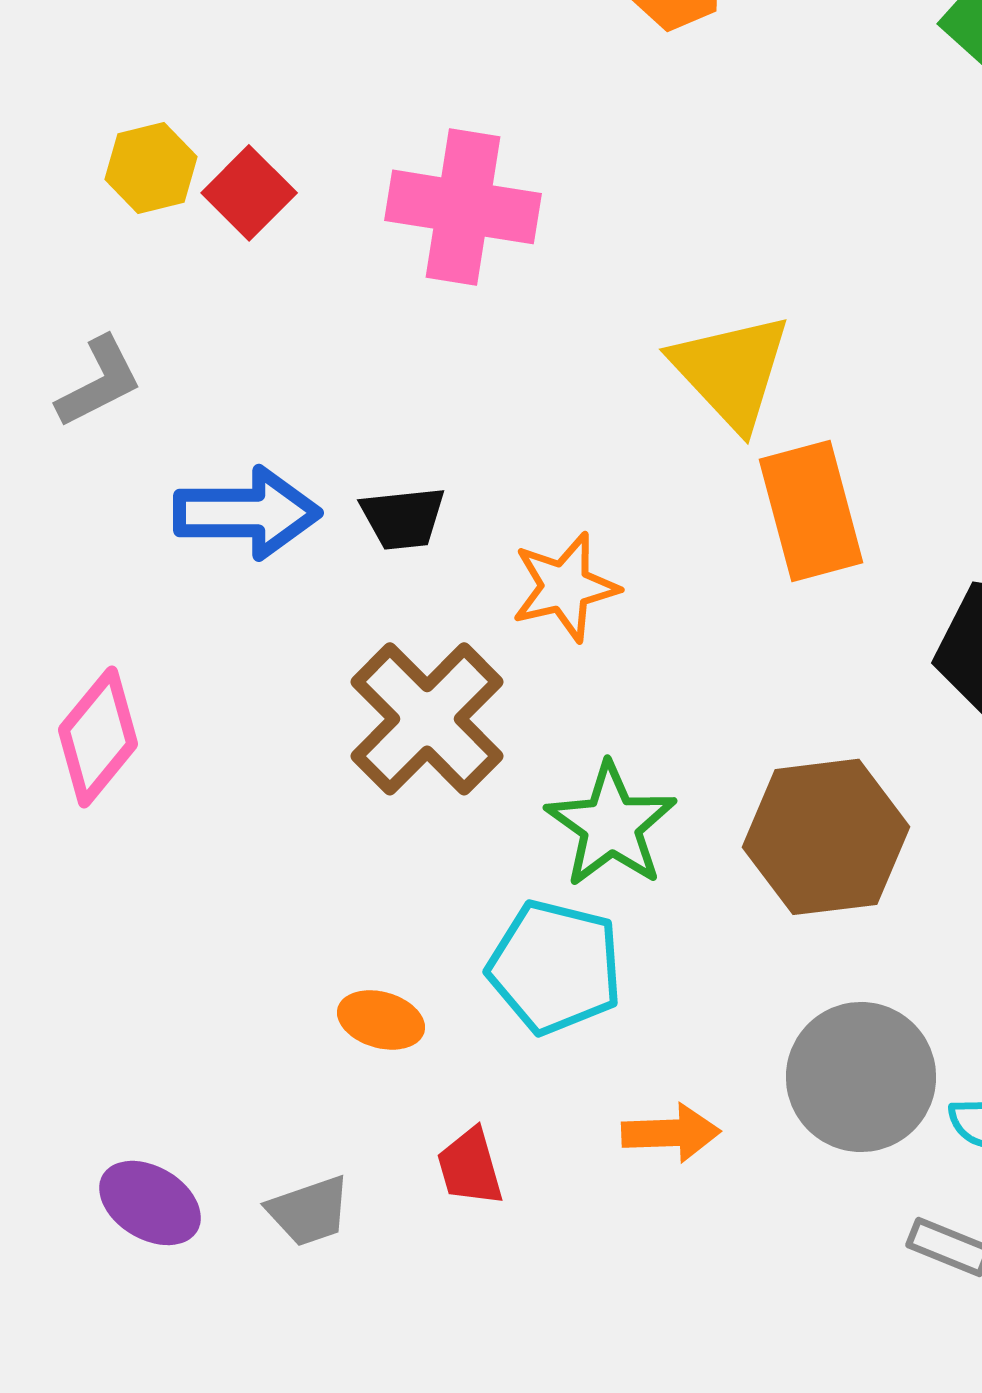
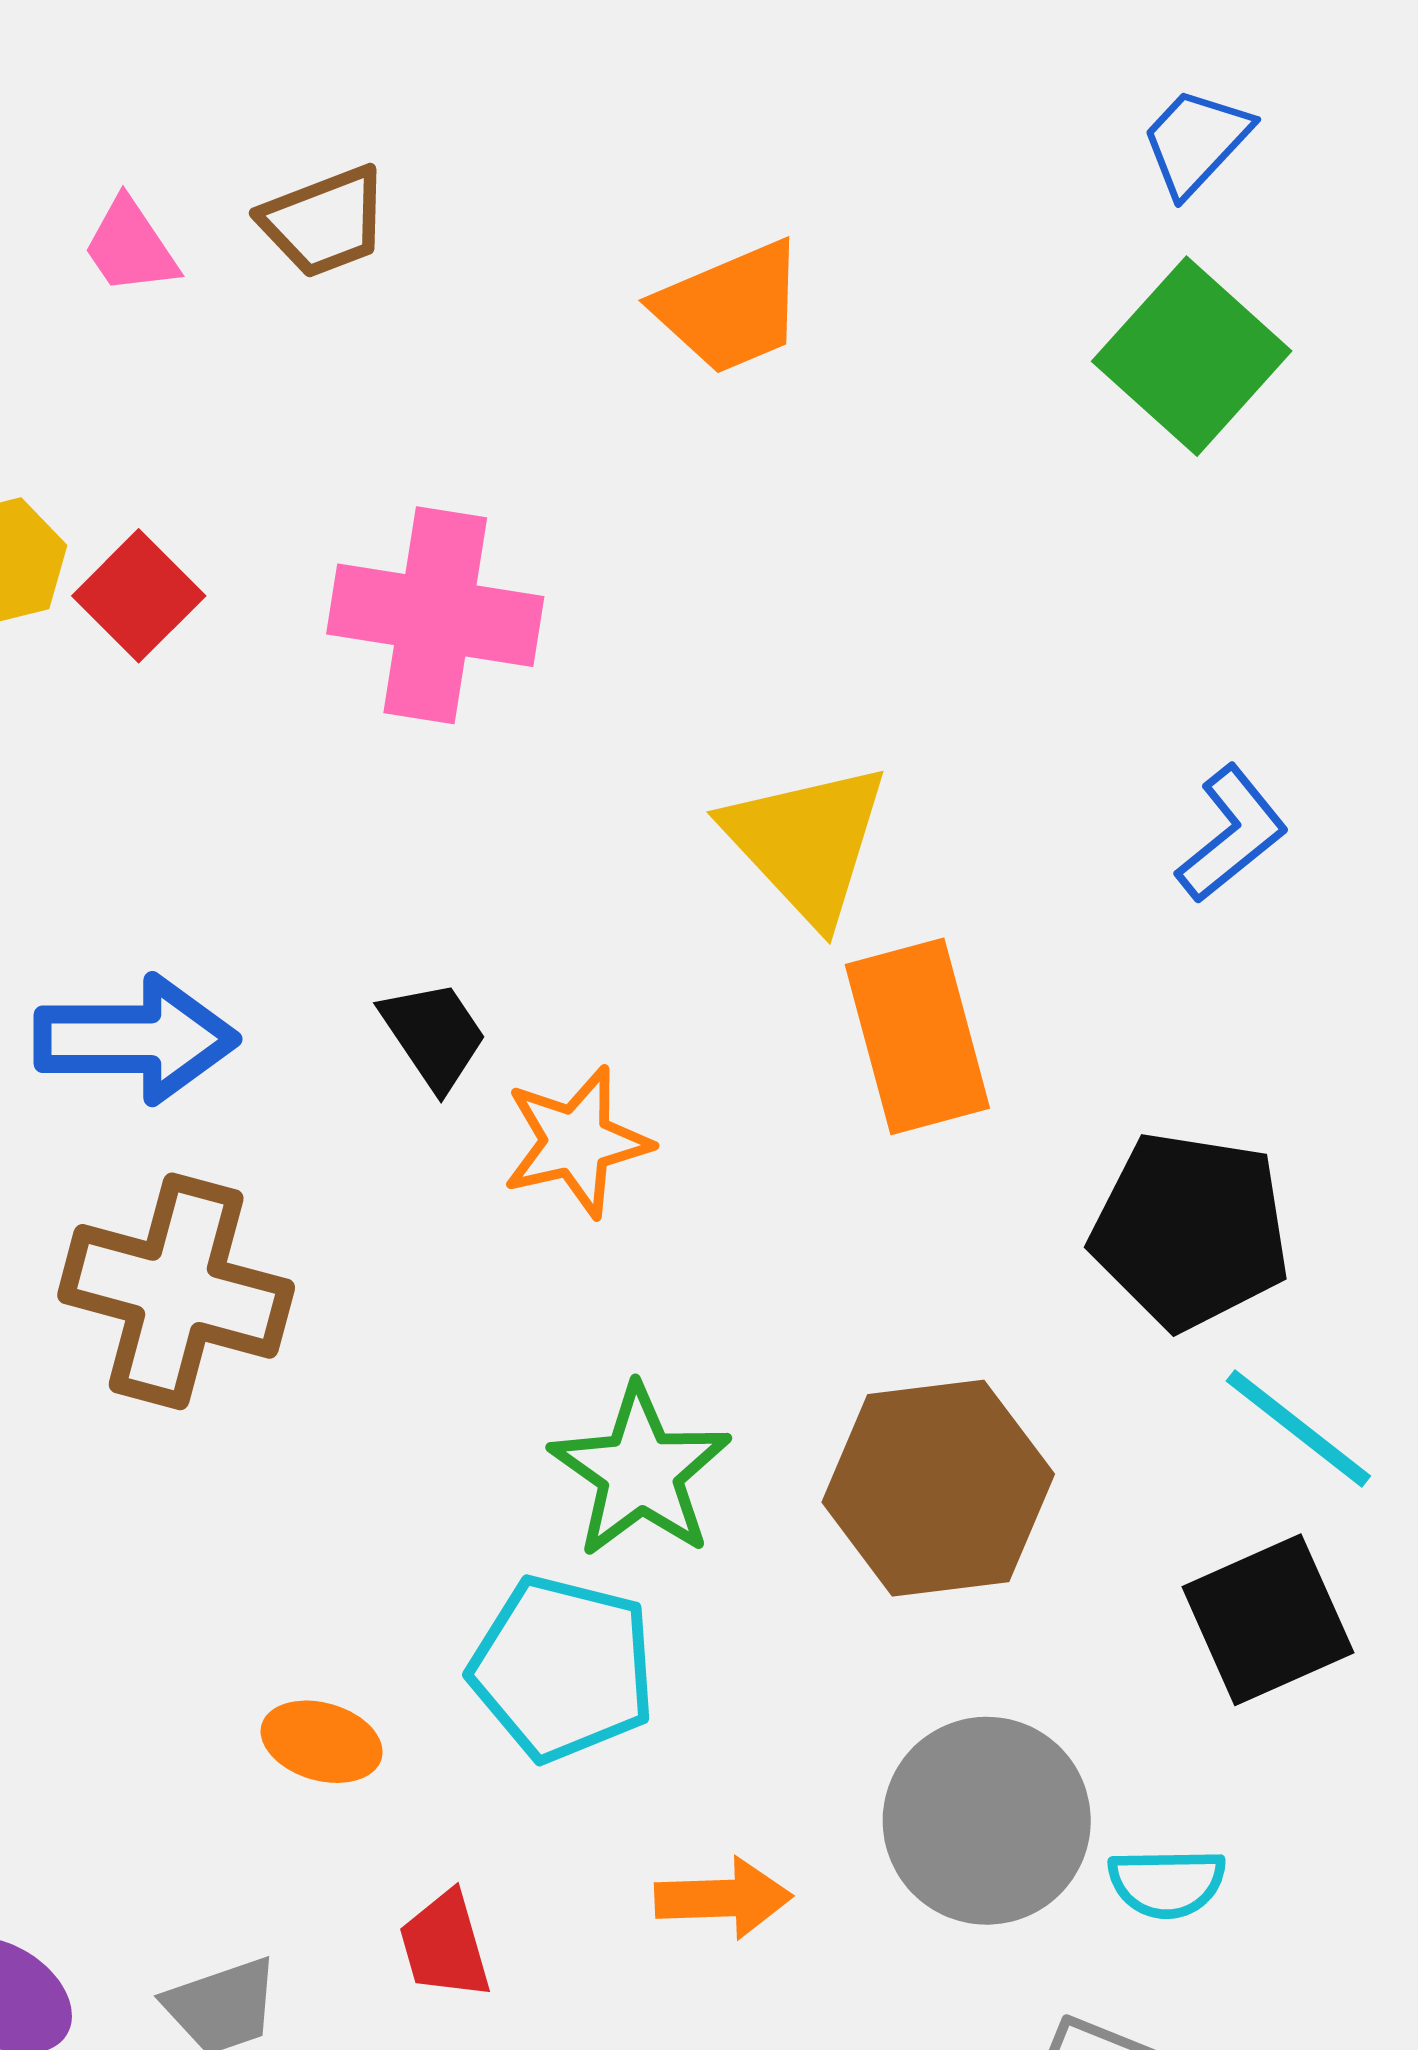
black trapezoid: (403, 518) -> (434, 1035), moved, turned -118
brown cross: (427, 719) -> (176, 1291), moved, turned -30

